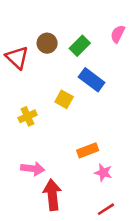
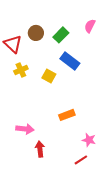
yellow cross: (27, 116) -> (21, 70), moved
pink star: (103, 173) -> (89, 140), moved
red arrow: (52, 195) -> (40, 149), size x0.7

